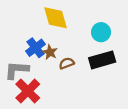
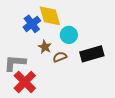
cyan circle: (101, 32) -> (69, 35), moved
blue cross: (36, 48) -> (32, 24), moved

